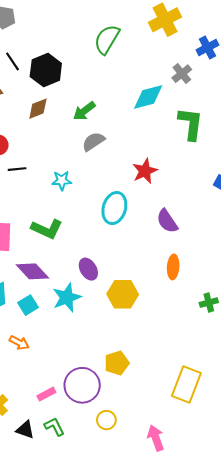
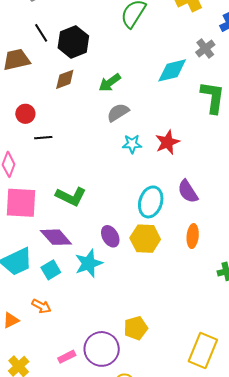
cyan star: (62, 181) -> (132, 144), moved
cyan ellipse: (114, 208) -> (151, 202), moved
yellow hexagon: (123, 294) -> (145, 239), moved

